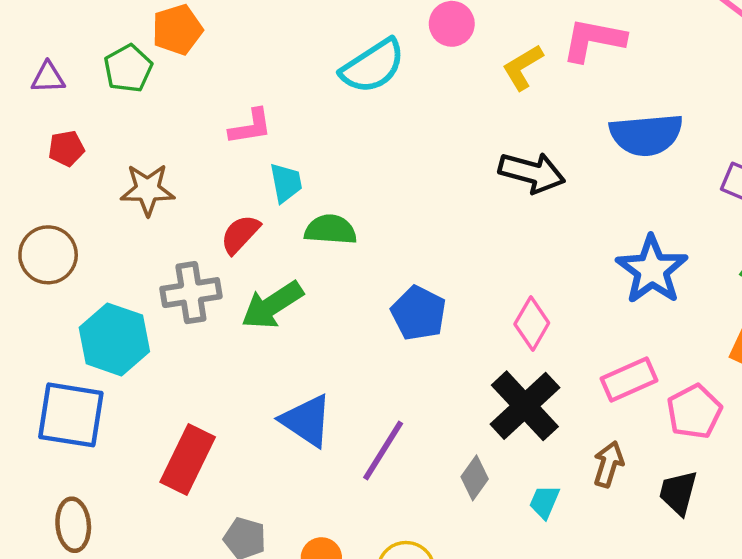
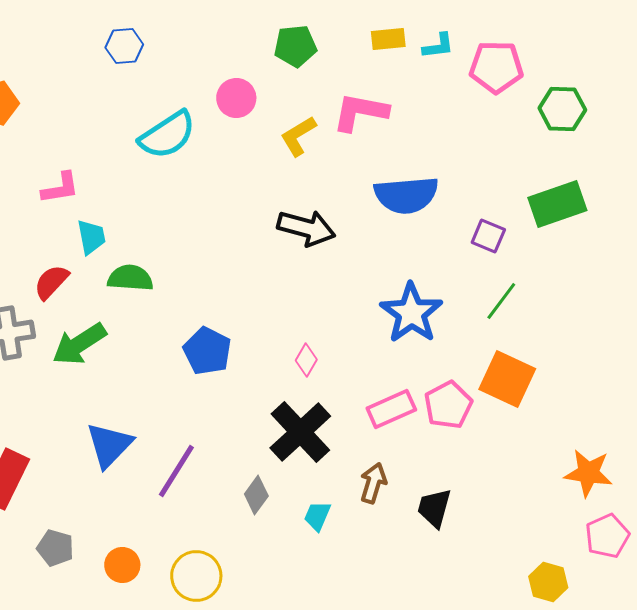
pink diamond: (532, 323) -> (306, 360), size x0.7
pink pentagon: (694, 412) -> (448, 405), moved
blue triangle: (307, 421) -> (109, 445), turned 40

